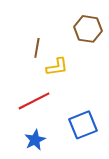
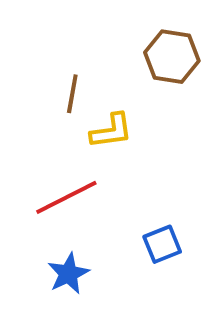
blue square: (83, 125) -> (162, 244), size x0.7

